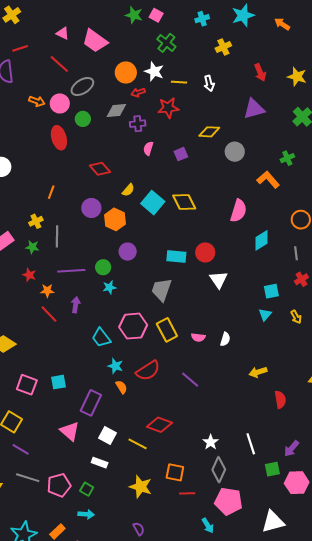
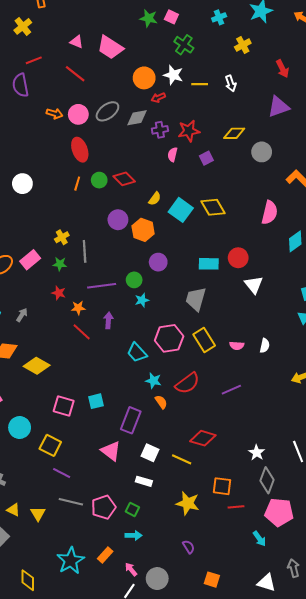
gray ellipse: (82, 87) -> (107, 111), moved
red star: (168, 108) -> (189, 131), moved
green circle: (83, 119) -> (99, 180), moved
orange line: (51, 192) -> (77, 184), moved
purple line: (190, 380) -> (231, 390), turned -60

